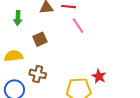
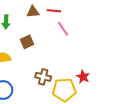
brown cross: (38, 74) -> (43, 77), moved

